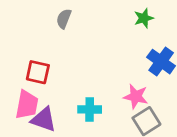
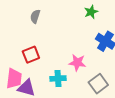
red square: (38, 72) -> (31, 55), moved, turned -30
pink star: (136, 97) -> (77, 63), moved

